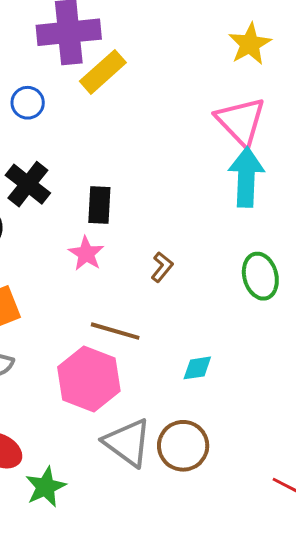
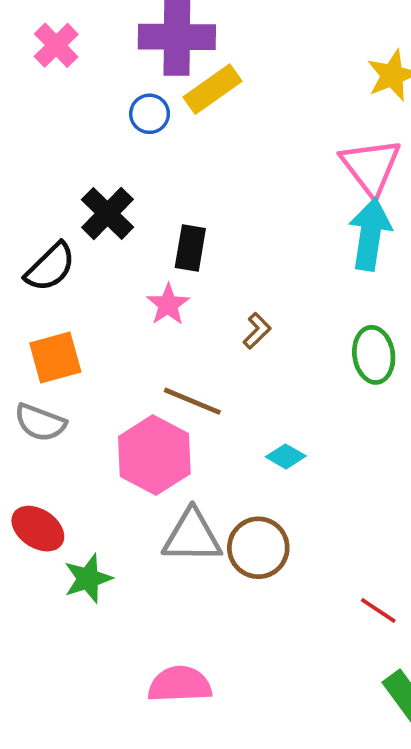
blue circle: (28, 103) -> (150, 114), moved
cyan diamond: (197, 368) -> (286, 456), turned 32
gray triangle: (127, 442) -> (192, 536), turned -42

